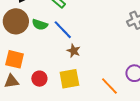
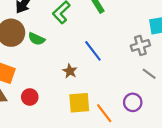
blue line: (63, 30) -> (93, 51), moved
yellow square: (69, 79) -> (79, 103), moved

